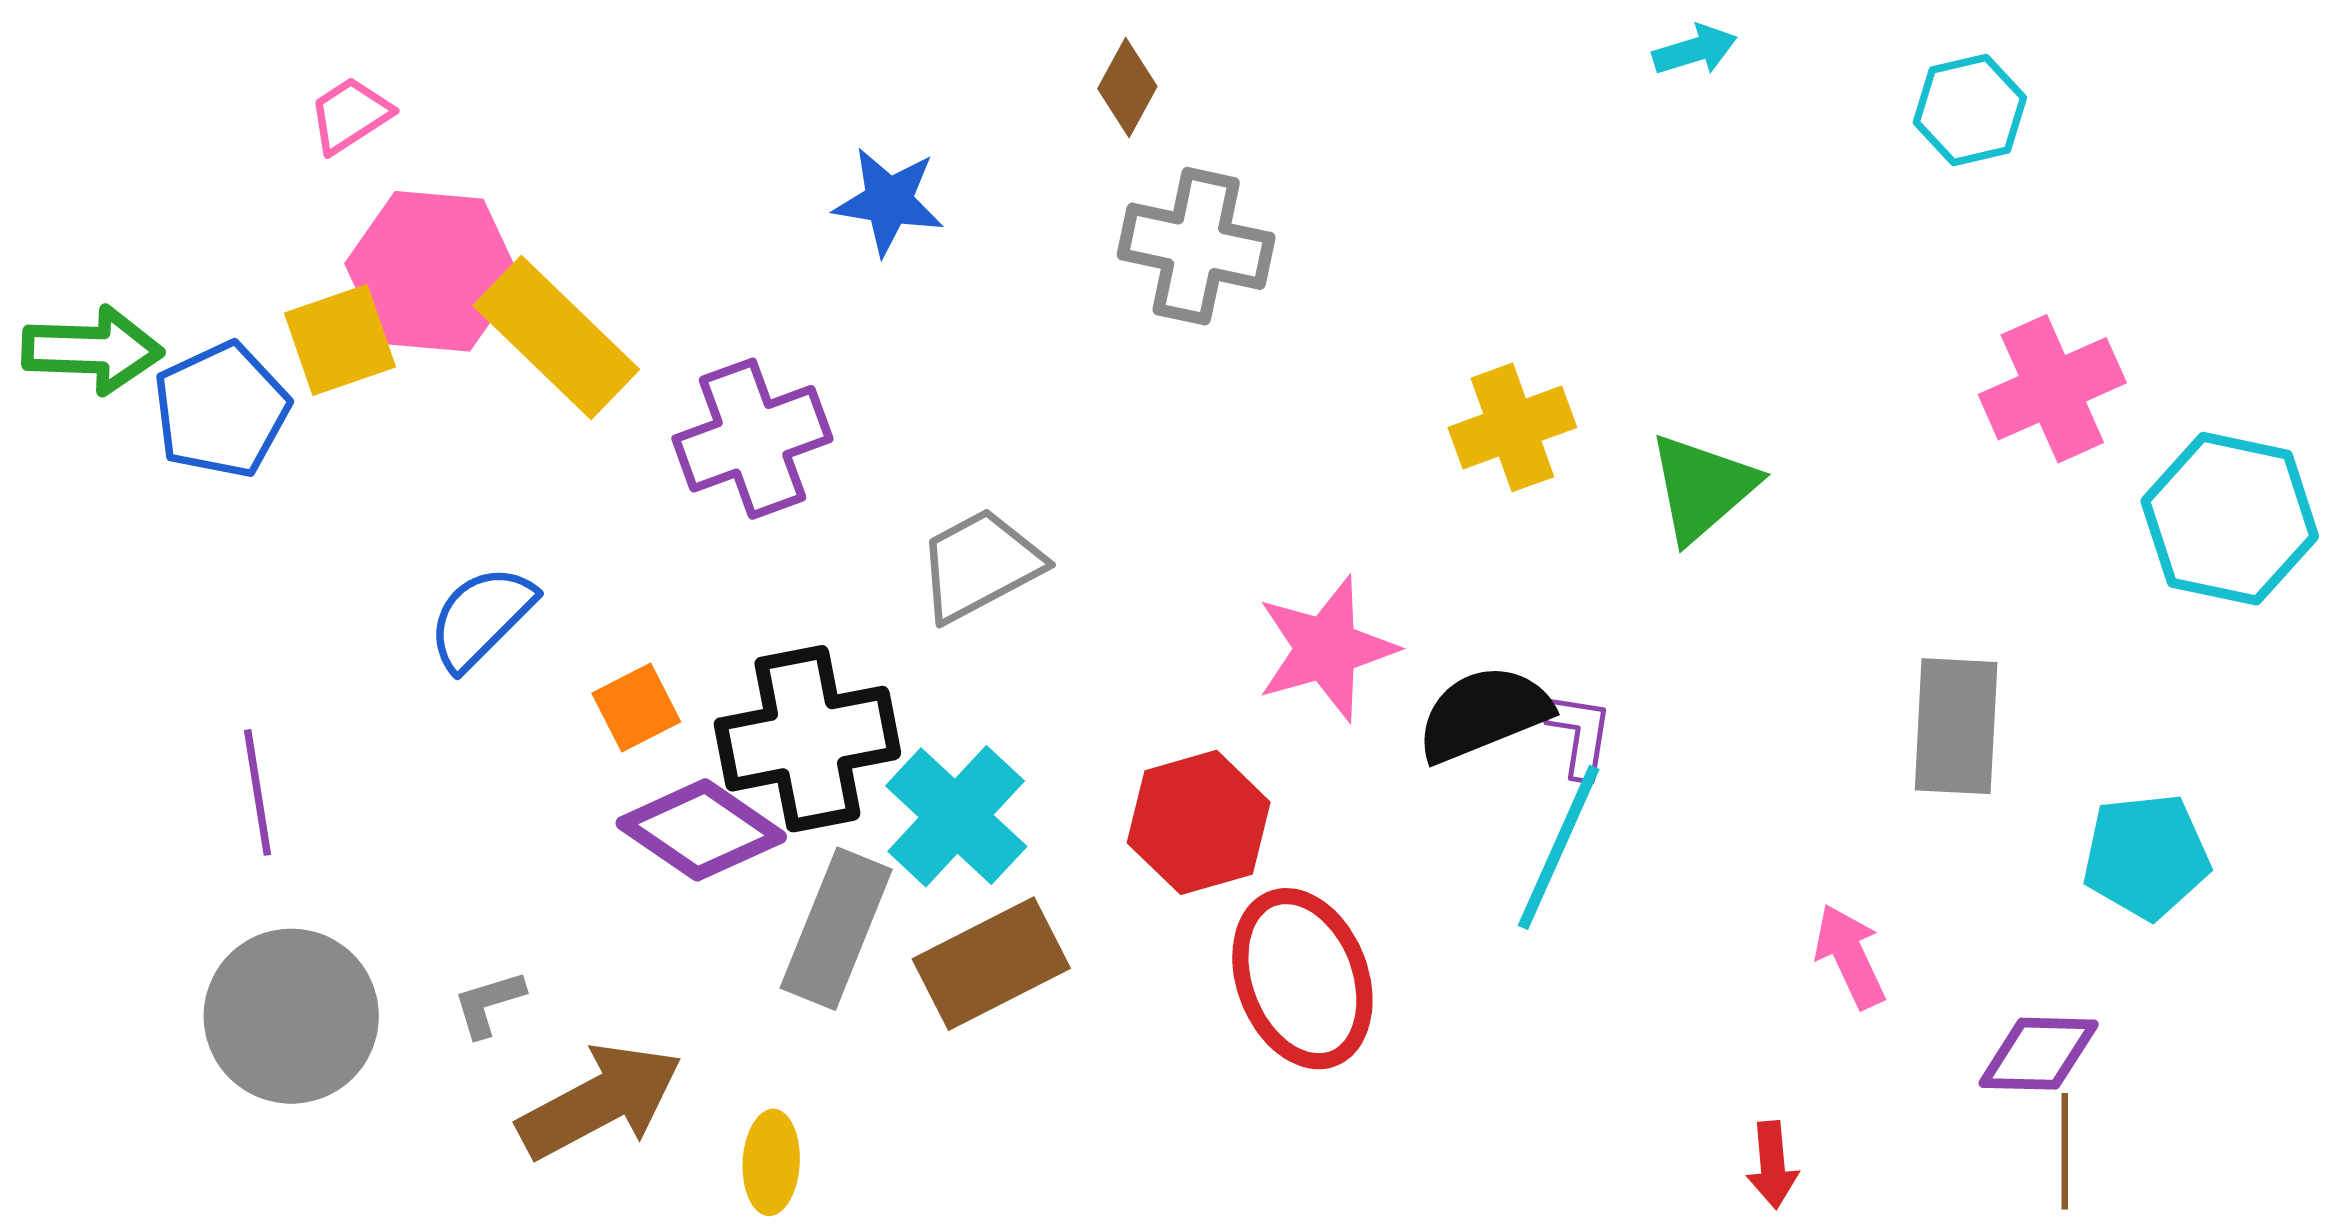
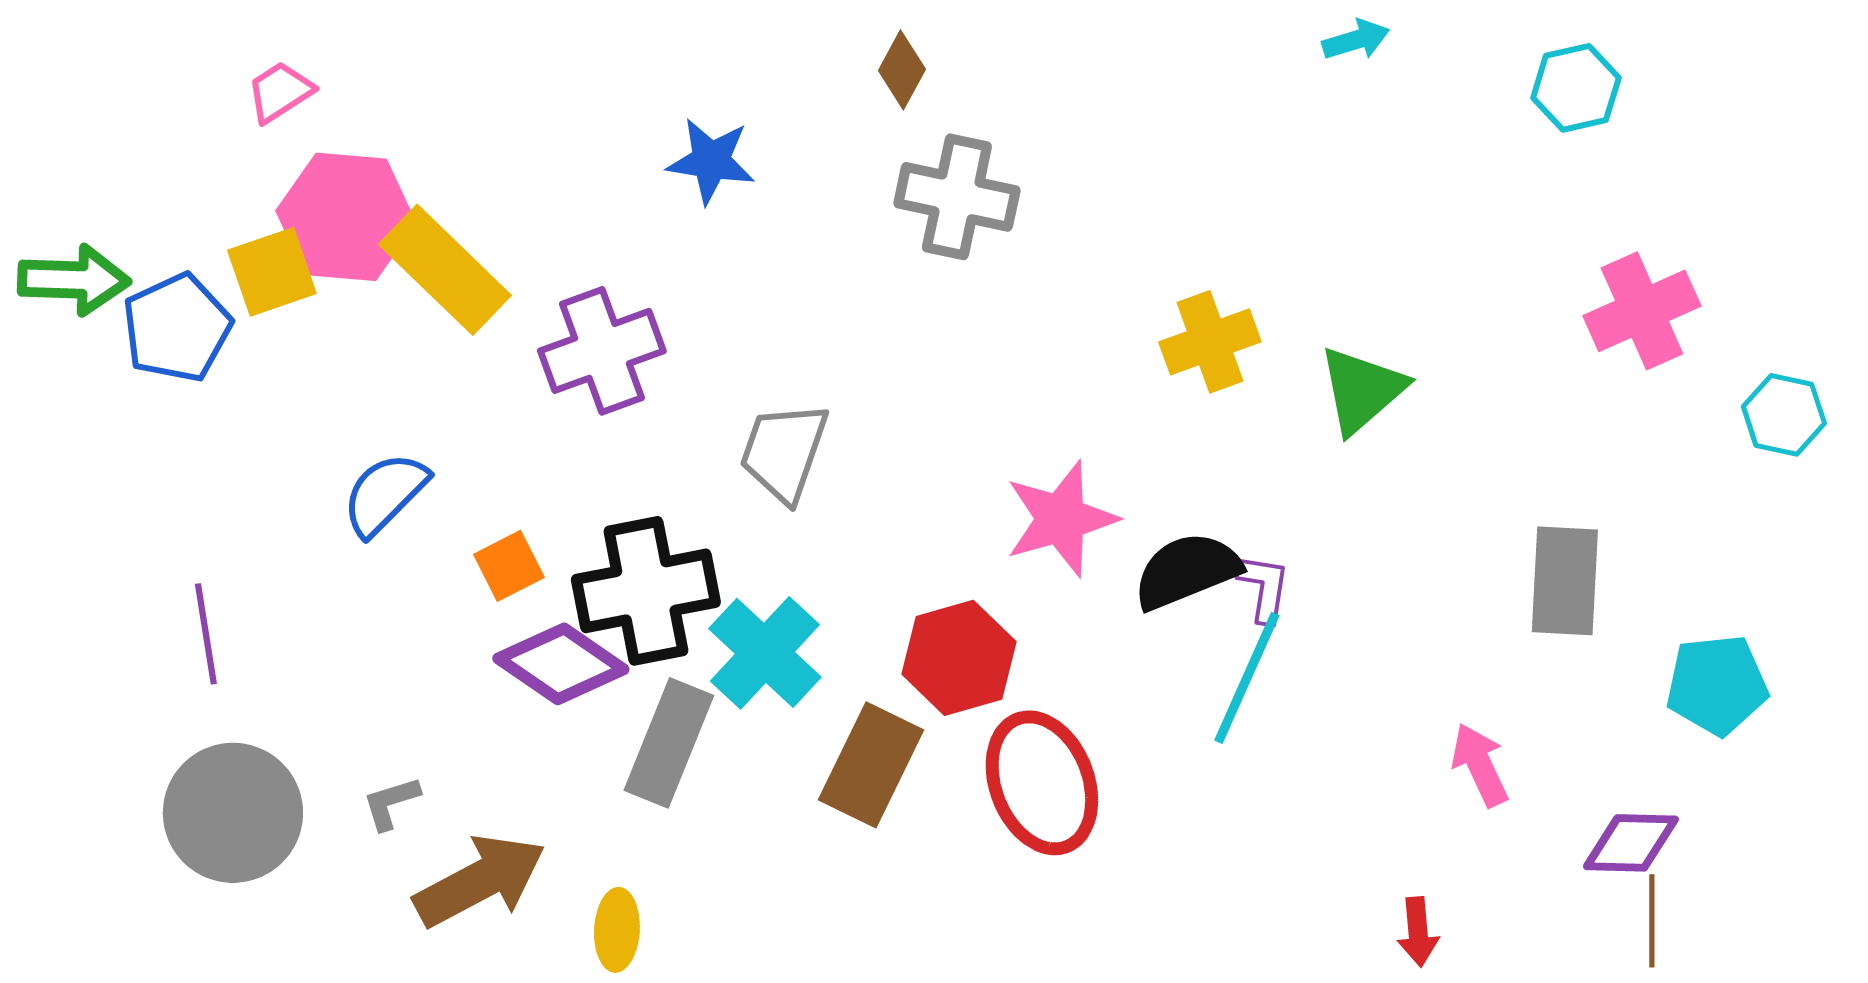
cyan hexagon: (2230, 519) -> (1784, 415), size x0.6
gray trapezoid: (980, 565) -> (784, 452), turned -43
brown rectangle: (991, 964) -> (871, 765), moved, turned -37

